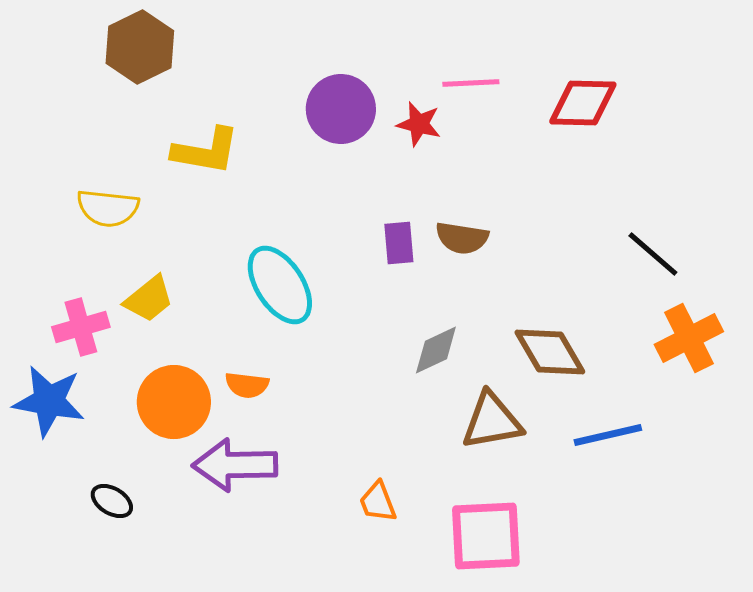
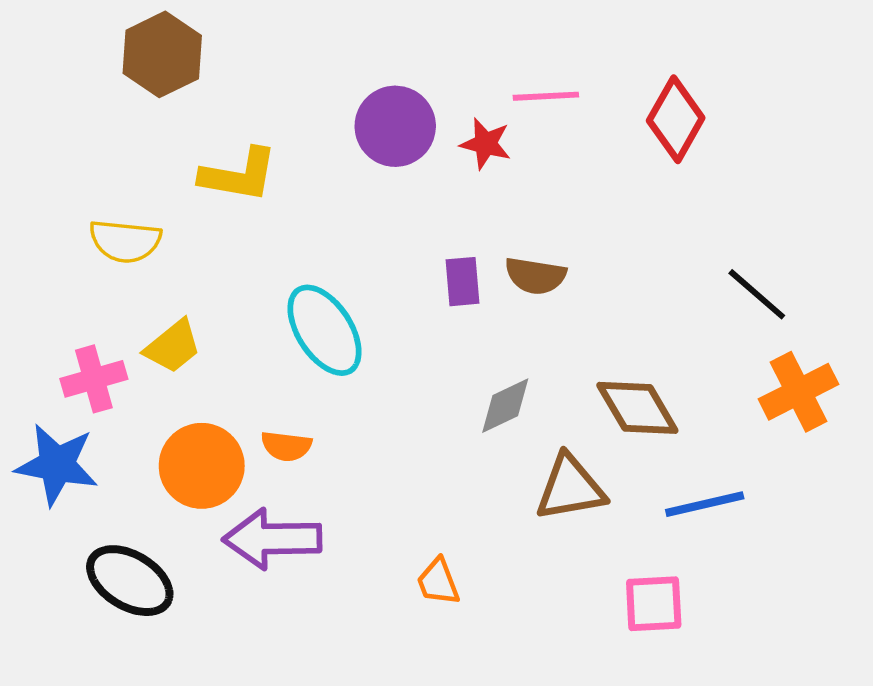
red diamond: (583, 103) -> (676, 119), turned -62
black ellipse: (112, 501) -> (130, 581), size x1.8
pink square: (486, 536) -> (654, 604), moved, size x0.7

